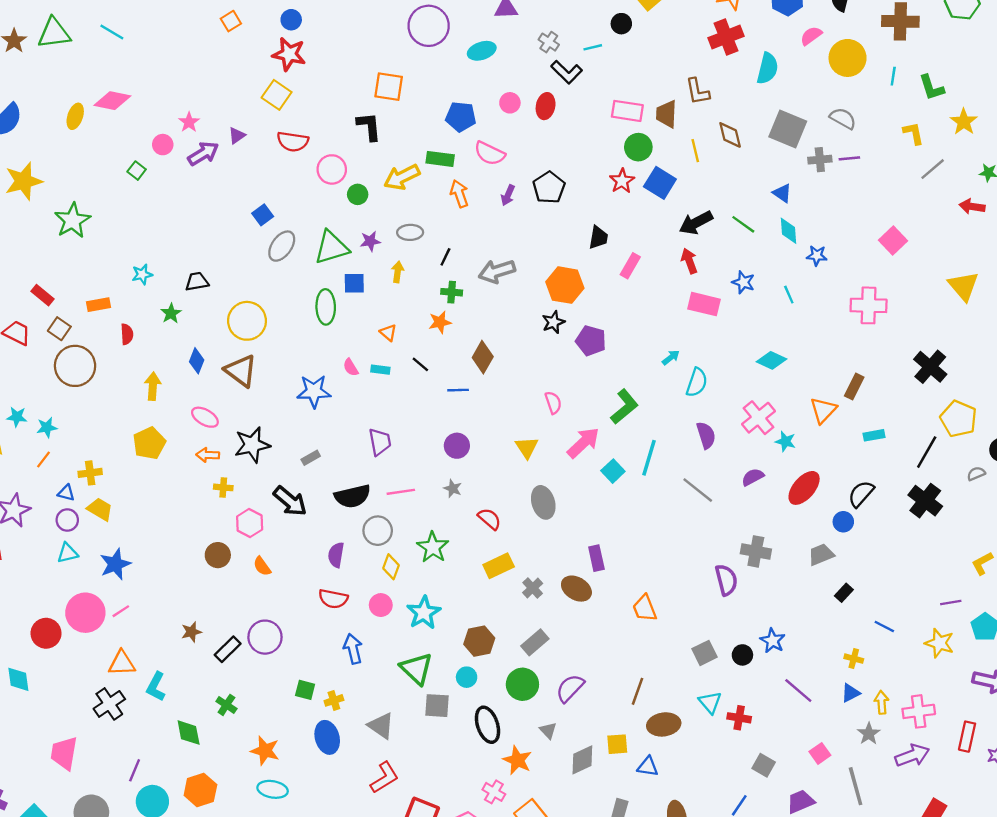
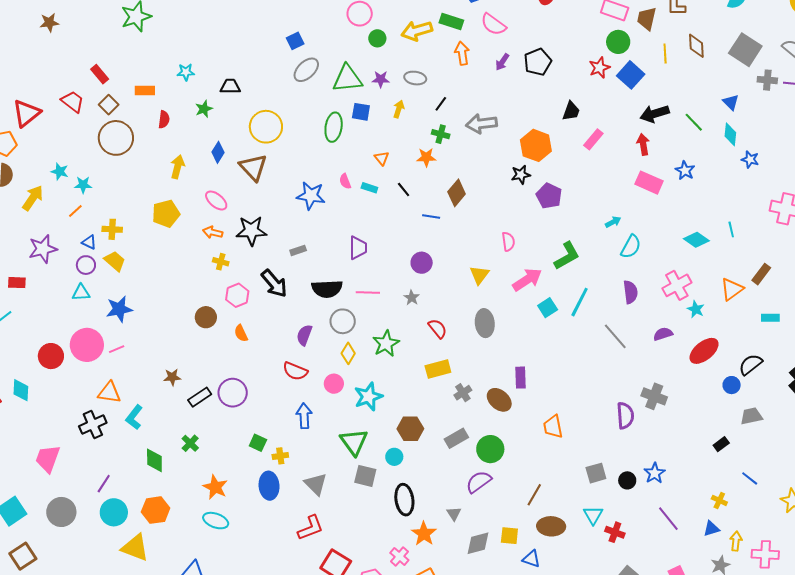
cyan line: (789, 295) -> (731, 229), moved
gray trapezoid: (821, 555) -> (751, 416), moved
green circle: (522, 684) -> (490, 449), moved

